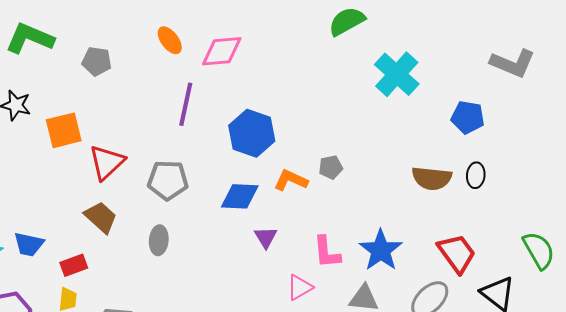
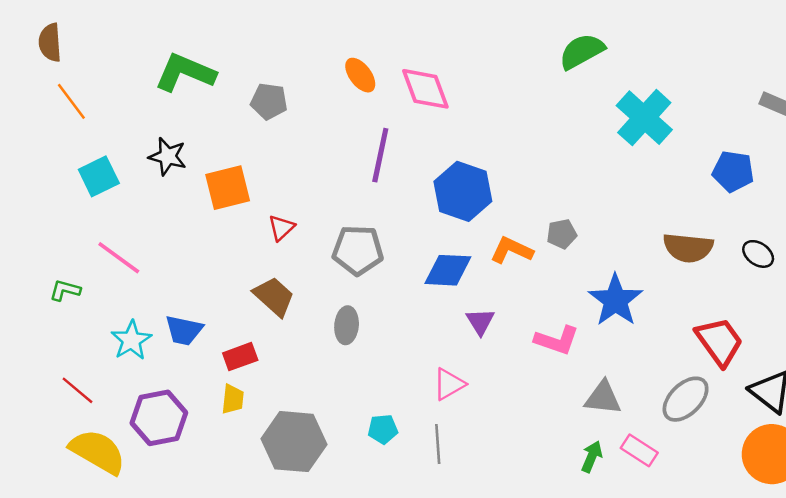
pink diamond: (222, 51) -> (425, 89), turned 75
red triangle: (107, 162) -> (281, 228), size x0.6
black ellipse: (476, 175) -> (758, 254), moved, turned -60
blue star: (381, 250) -> (615, 300), moved
pink L-shape: (327, 252) -> (557, 340), turned -66
pink triangle: (300, 287) -> (449, 384), moved

